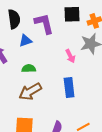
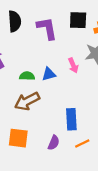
blue triangle: (25, 41) -> (49, 74), moved
blue rectangle: (69, 88) -> (71, 119), moved

